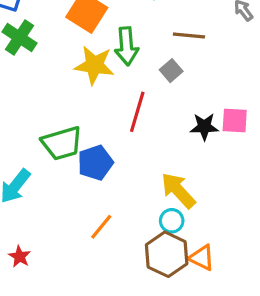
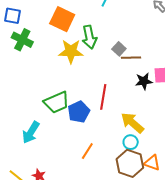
brown line: (189, 35) -> (131, 58), moved
red line: (137, 112) -> (103, 97), moved

